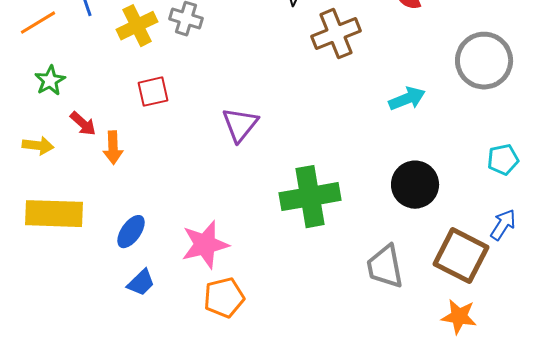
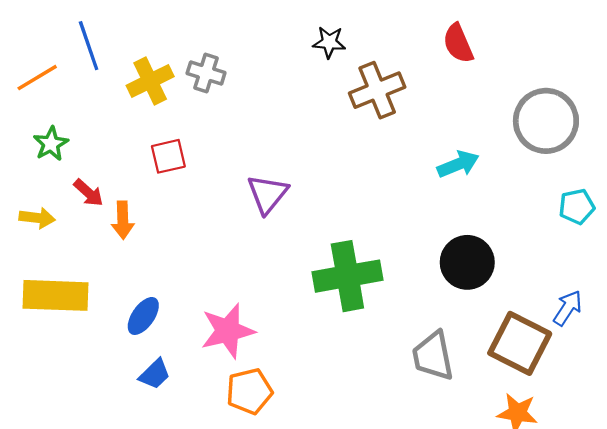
cyan pentagon: (503, 160) -> (577, 206), moved

